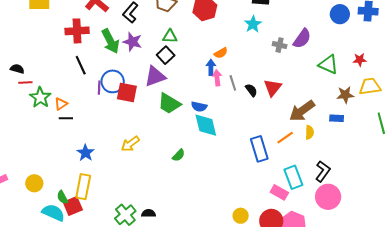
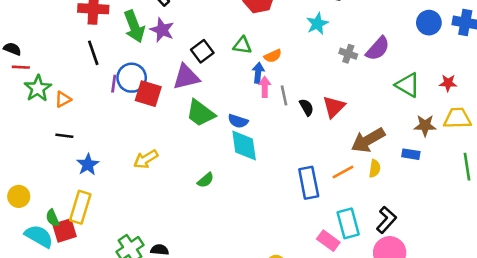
green triangle: (170, 36) -> (242, 45), moved
black line: (66, 118) -> (64, 136), moved

